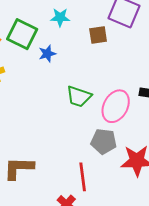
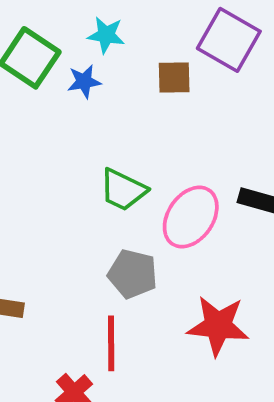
blue star: (47, 54) -> (84, 81), moved
gray pentagon: (104, 141) -> (133, 274), moved

